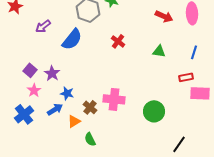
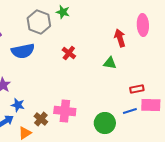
red arrow: (164, 16) -> (120, 38), moved, turned -132
blue semicircle: (72, 39) -> (23, 51), turned 40
blue line: (194, 52) -> (130, 111), moved, turned 56

